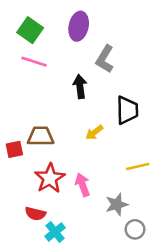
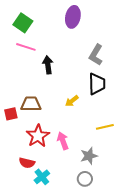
purple ellipse: (79, 26) -> (73, 17), moved
gray L-shape: (105, 59) -> (96, 55), moved
black arrow: (80, 87) -> (48, 65), moved
gray circle: (135, 229) -> (85, 179), moved

